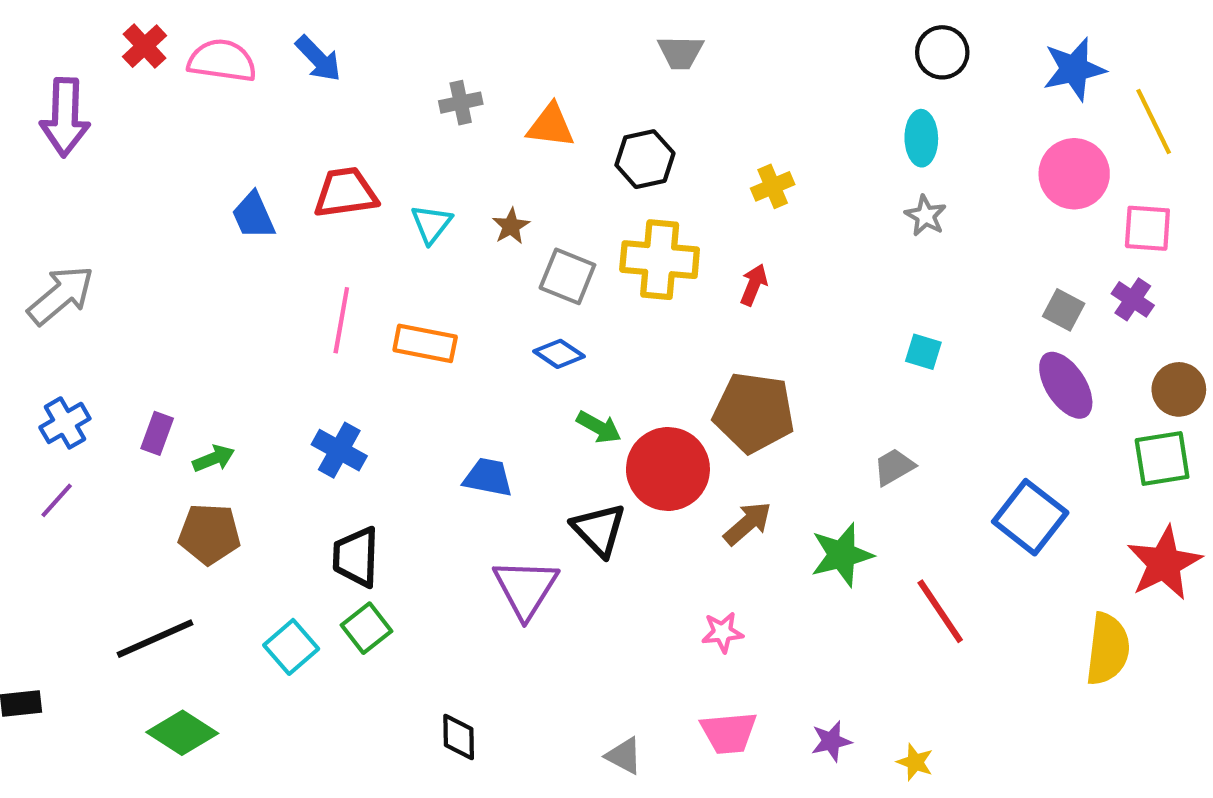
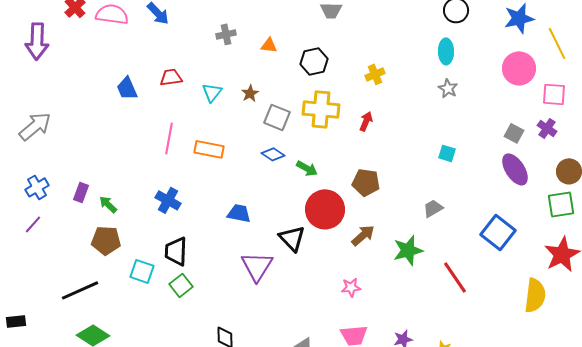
orange triangle: (551, 126) -> (269, 45), size x0.7
red trapezoid: (346, 193) -> (171, 77), size x0.7
brown pentagon: (754, 412) -> (366, 182), size x0.7
green arrow: (599, 427) -> (307, 168), moved
green arrow: (214, 459) -> (108, 204), turned -114
cyan square: (291, 647) -> (142, 271), moved, turned -30

